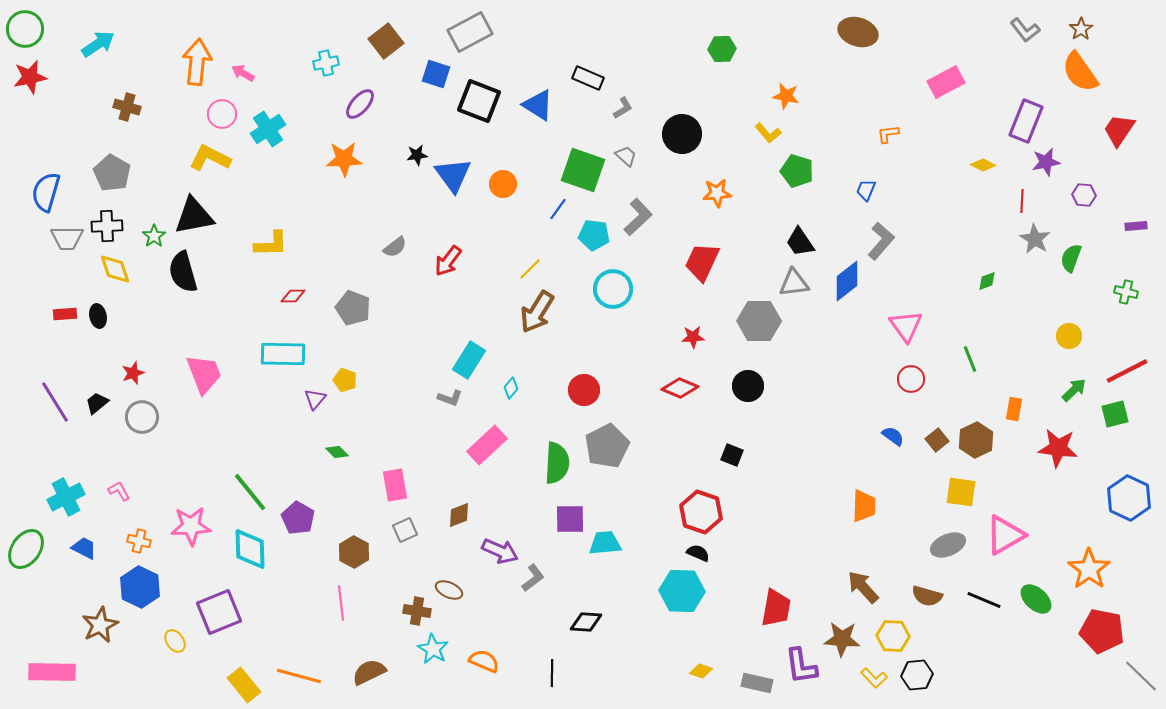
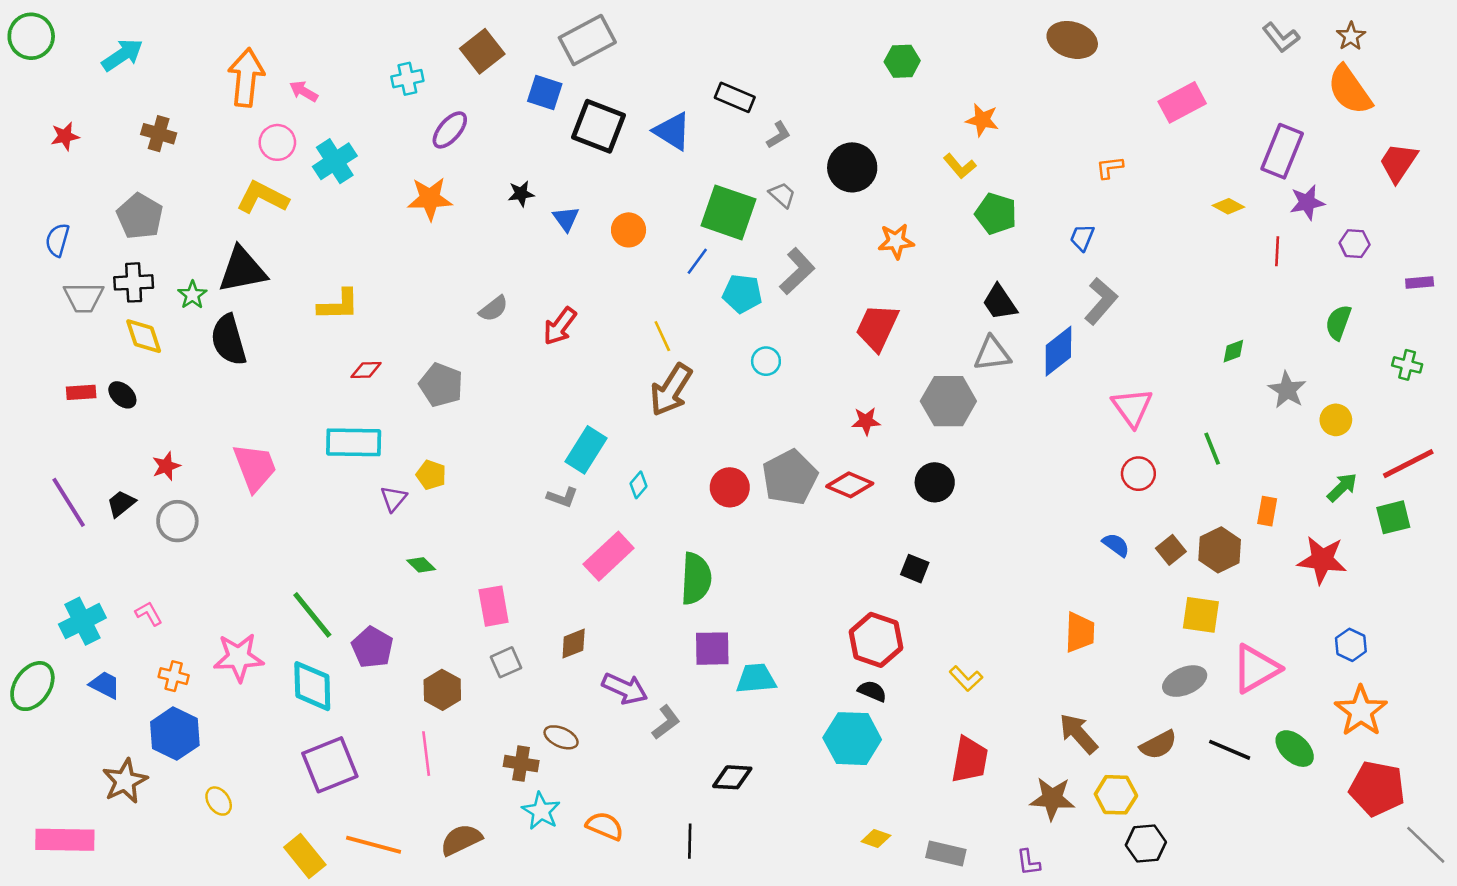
red star: (30, 77) -> (65, 136), moved, size x0.7
blue triangle: (453, 175) -> (566, 219), size x0.6
blue semicircle: (46, 192) -> (57, 240), size x0.7
gray star: (1035, 239) -> (1287, 390), moved
yellow line: (530, 269) -> (662, 336), turned -70
cyan circle: (613, 289) -> (766, 361), size x0.6
black ellipse: (98, 316) -> (122, 395), turned -35
gray pentagon: (607, 446) -> (790, 477), moved
blue hexagon: (1129, 498) -> (1351, 645), moved, size x0.6
brown semicircle: (927, 596) -> (1158, 745), turned -44
purple square: (219, 612) -> (330, 765), moved
purple L-shape: (801, 666) -> (1028, 862), moved, size x0.6
yellow L-shape: (874, 678) -> (966, 679), moved

